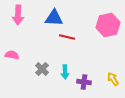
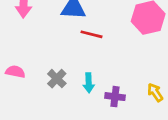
pink semicircle: (12, 55) -> (15, 72), moved

